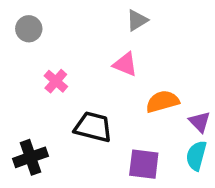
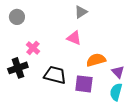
black cross: (30, 157) -> (18, 68), moved
purple square: (144, 164) -> (84, 84), moved

